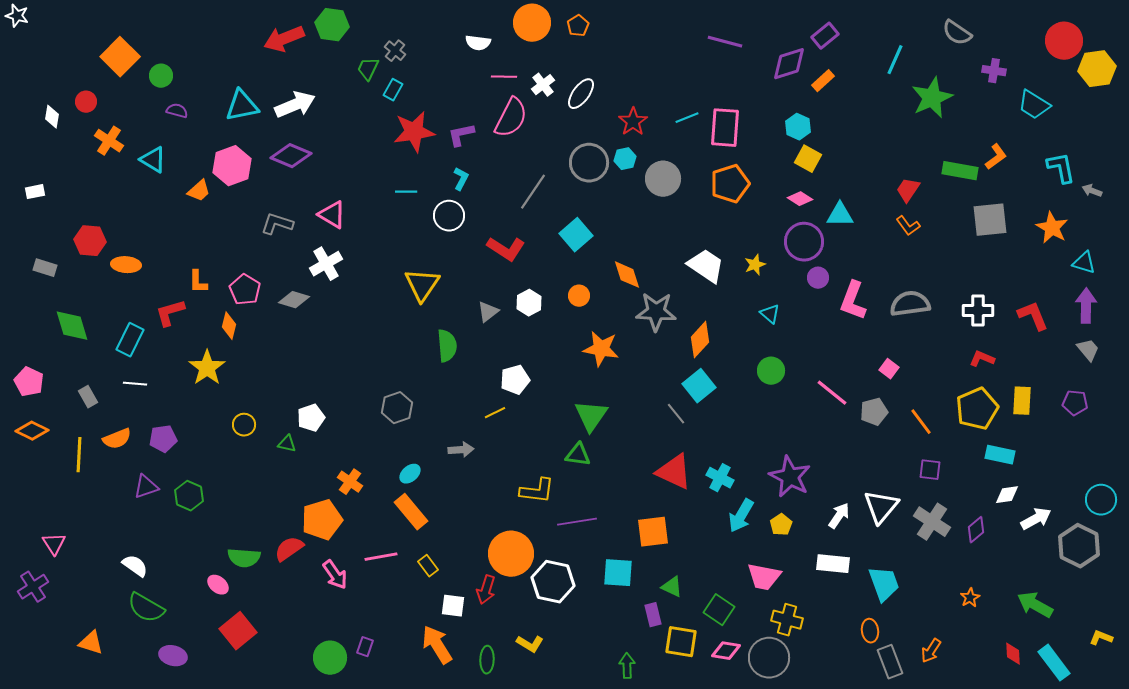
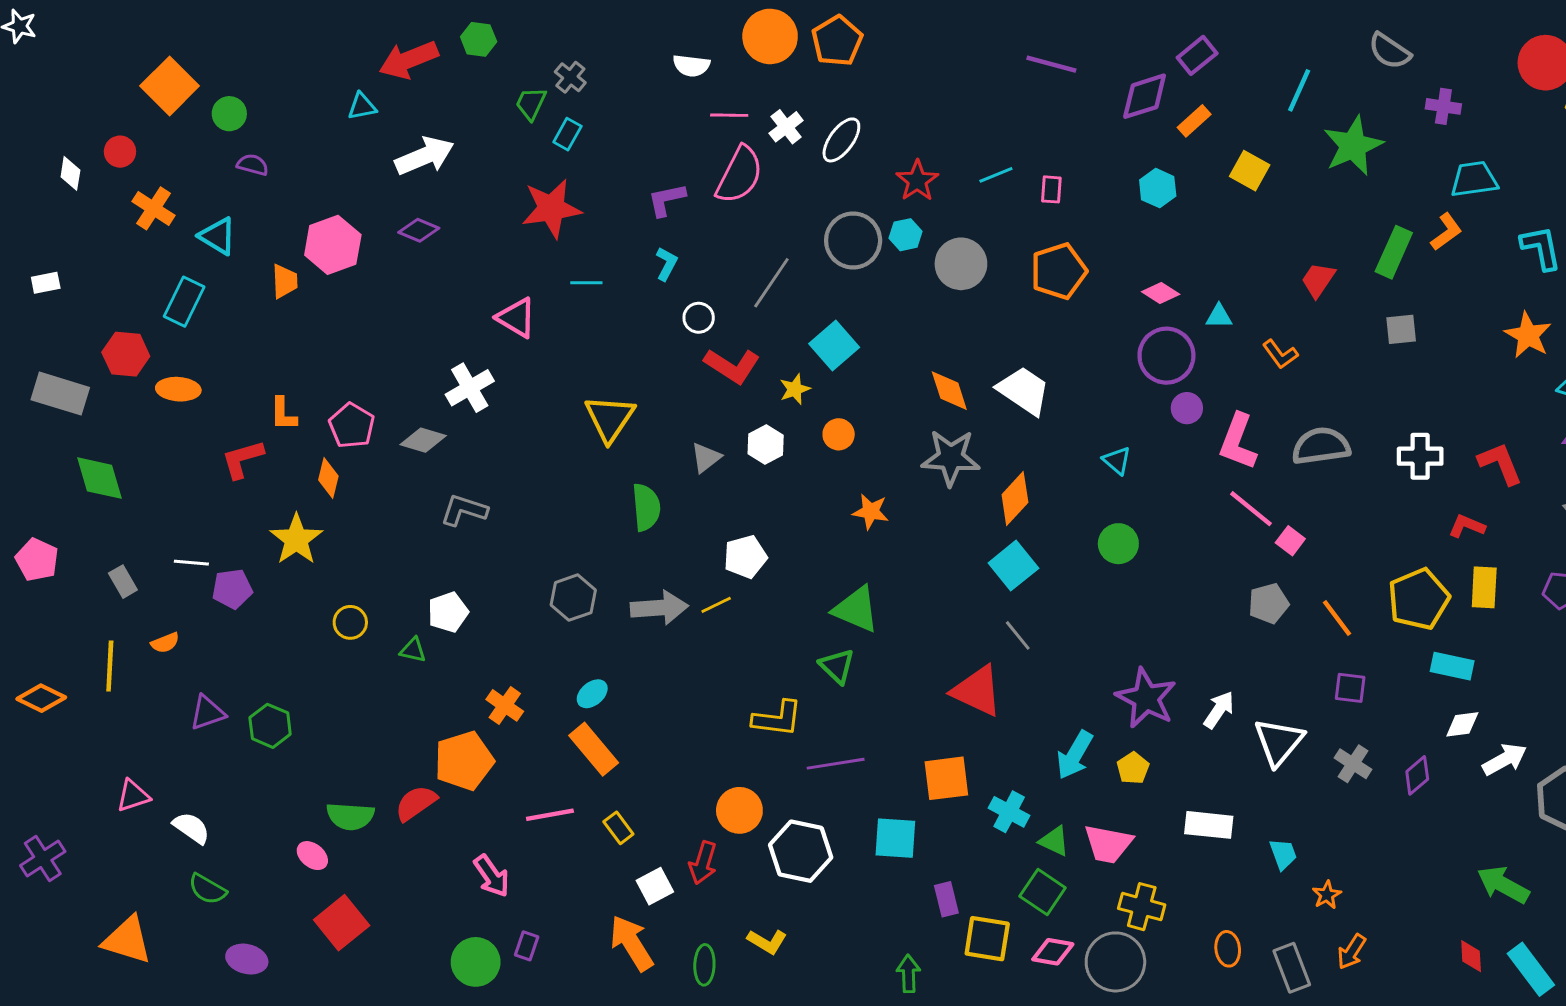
green hexagon: (332, 25) -> (479, 39), size x0.7
orange pentagon: (578, 26) -> (837, 41), size x1.6
cyan trapezoid: (1034, 105) -> (1474, 179), moved, turned 140
cyan triangle: (242, 106) -> (362, 106), moved, size x0.6
pink rectangle: (725, 128) -> (1051, 189), size x0.5
red star: (414, 132) -> (551, 208), moved
purple diamond: (291, 156) -> (419, 230), size x0.7
yellow square: (808, 159) -> (1250, 171), moved
green rectangle: (960, 171) -> (1394, 252), turned -76
orange trapezoid: (199, 191) -> (285, 281), turned -50
pink triangle: (332, 215) -> (516, 318), moved
cyan triangle: (840, 215) -> (1219, 316), size x0.7
white circle: (449, 216) -> (699, 318), moved, size x0.7
gray square: (990, 220) -> (1401, 329), moved, size x0.6
gray L-shape: (277, 224) -> (464, 510), moved
orange L-shape: (908, 226) -> (1280, 354), moved
yellow star: (755, 265) -> (795, 389), moved
gray rectangle: (45, 268) -> (60, 394), size x1.6
orange diamond: (627, 275) -> (949, 391), moved
cyan rectangle: (130, 340) -> (184, 302), moved
orange star: (601, 349) -> (871, 512), size x0.7
red L-shape: (982, 359) -> (1467, 526), moved
pink line: (832, 393) -> (1251, 509), moved
gray line: (676, 414) -> (1018, 635), moved
green triangle: (591, 416) -> (856, 609), turned -42
orange diamond: (32, 431) -> (41, 698), moved
orange semicircle: (117, 439) -> (165, 643), size x0.7
purple pentagon: (163, 439) -> (232, 589), moved
gray arrow: (461, 450) -> (659, 608), moved, size x1.5
green triangle: (578, 455) -> (837, 666), turned 36
cyan cross: (720, 478) -> (1009, 812), moved
white arrow: (839, 516) -> (1219, 710), moved
gray cross: (932, 522) -> (1353, 764), size x0.7
pink triangle: (54, 544) -> (133, 796), moved, turned 45
orange circle: (511, 554) -> (739, 810), size x0.7
pink arrow: (335, 575) -> (492, 876), moved
cyan trapezoid: (884, 584) -> (1283, 854), size x0.6
green triangle: (672, 587) -> (1054, 841), moved
orange star: (970, 598) -> (1327, 895), moved
white square: (453, 606) -> (655, 886), turned -35
green semicircle: (146, 608) -> (207, 889), size x0.7
orange ellipse: (870, 631) -> (1228, 949), moved
orange triangle: (91, 643) -> (127, 940), size x1.4

